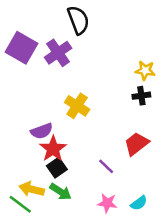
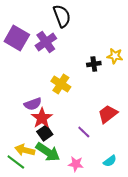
black cross: (141, 96) -> (94, 64), moved
green arrow: (61, 192) -> (48, 152), size x1.4
pink star: (107, 203) -> (76, 164), moved

